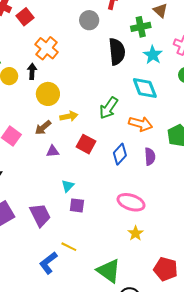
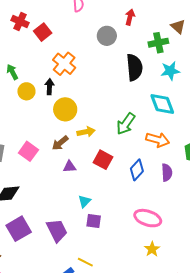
cyan star: (153, 55) -> (170, 71), turned 30

